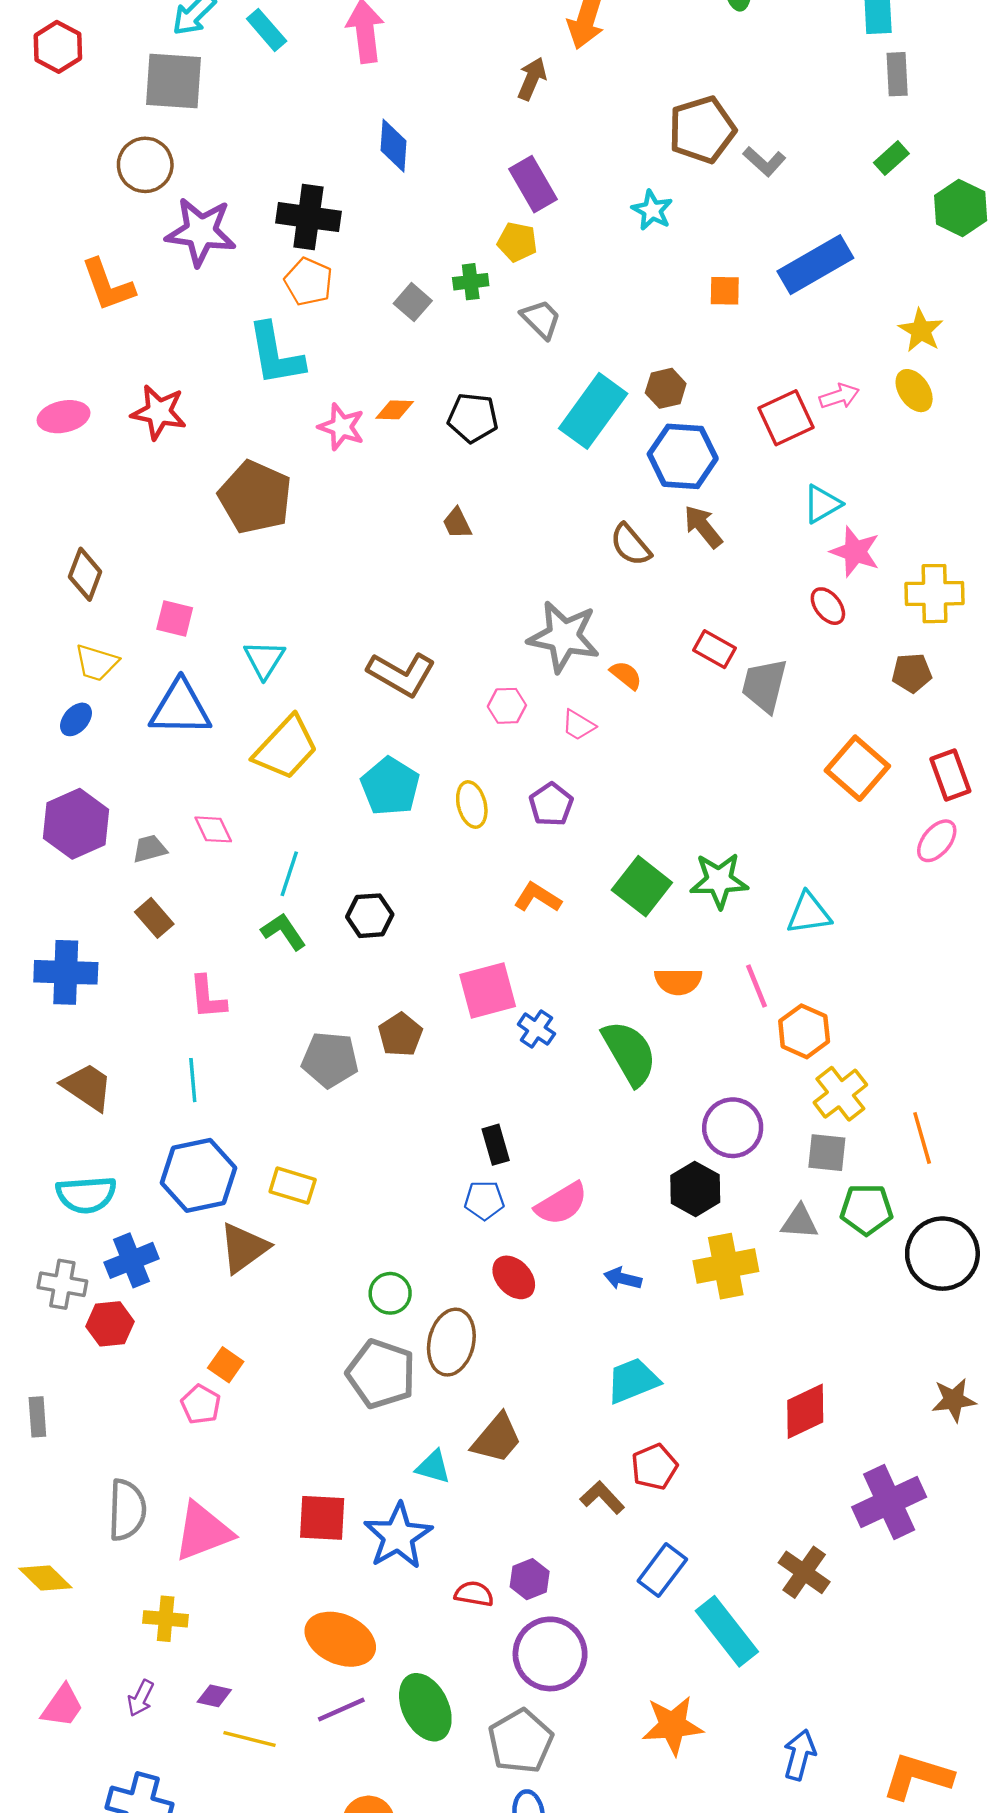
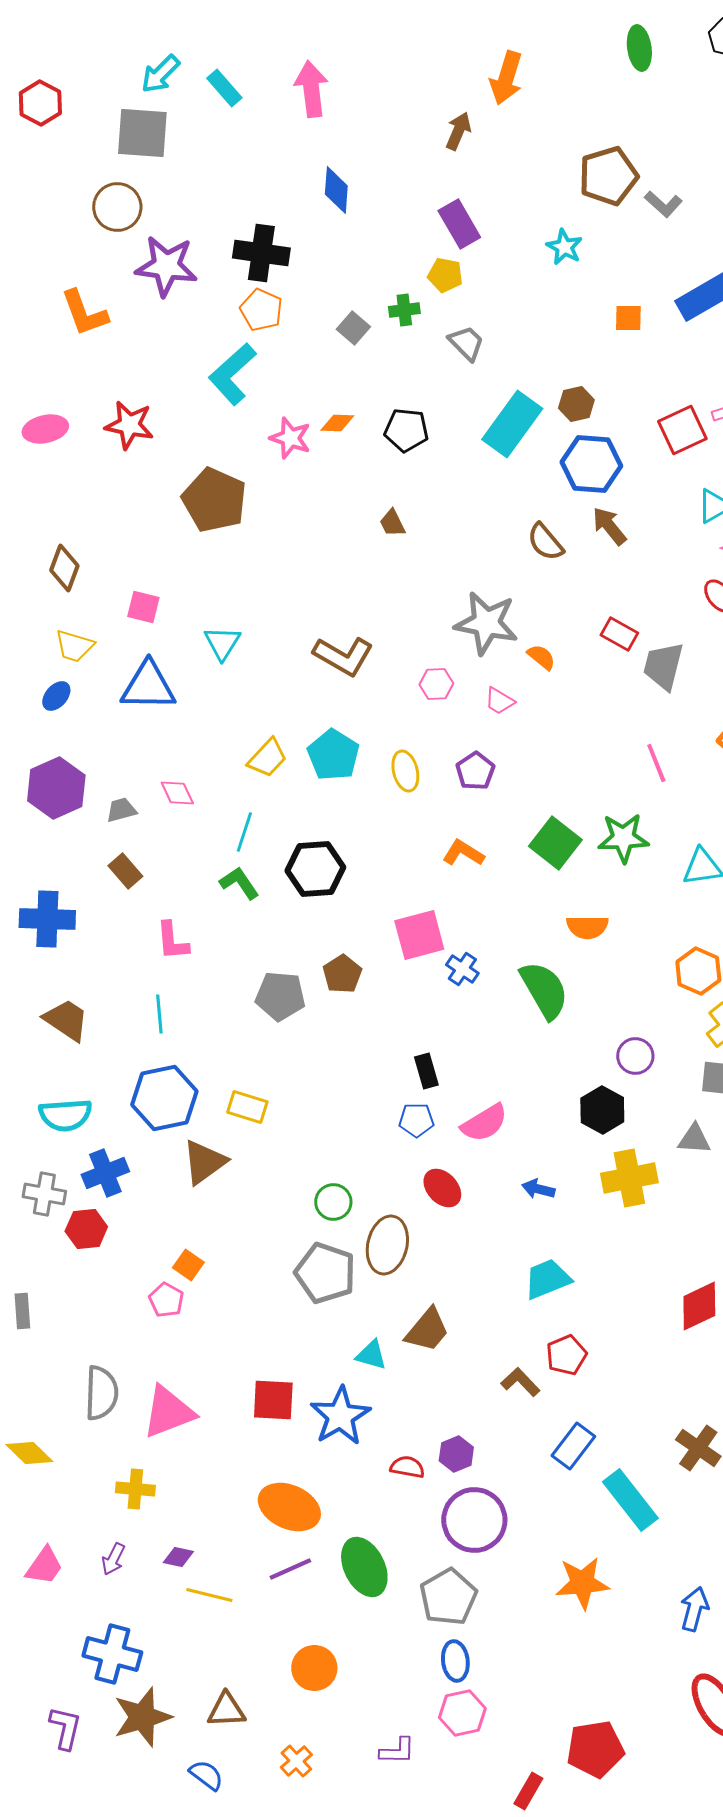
cyan L-shape: (276, 354) -> (232, 374), turned 58
yellow trapezoid: (286, 748) -> (267, 758), moved, size x0.7
black hexagon: (370, 916) -> (315, 869), size x1.4
pink line: (756, 986) -> (656, 763), moved
purple circle: (733, 1128) -> (635, 1056), size x0.7

